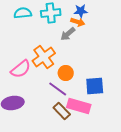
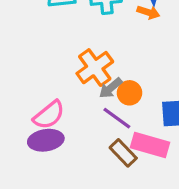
gray arrow: (68, 34) -> (111, 88), moved
pink semicircle: (21, 69) -> (49, 115), moved

